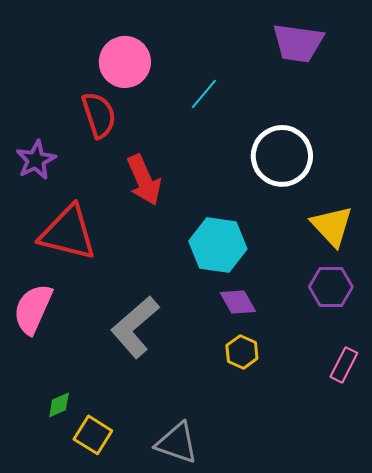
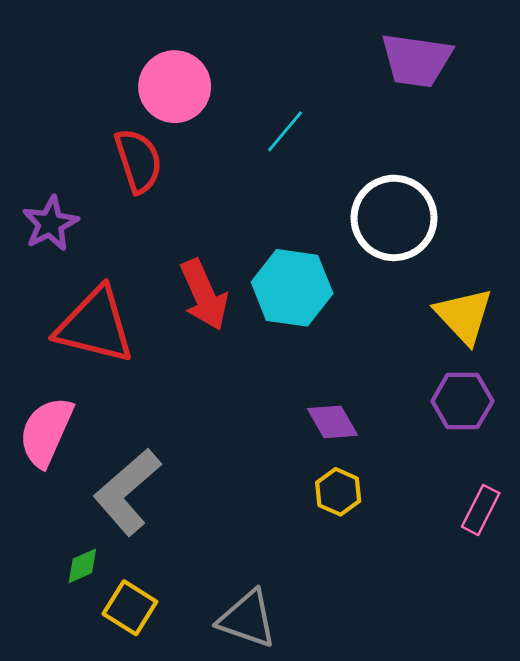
red arrow: (144, 180) -> (204, 295), moved
cyan hexagon: (218, 245) -> (292, 288), moved
gray L-shape: (135, 327) -> (127, 492), moved

